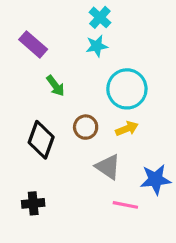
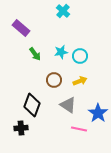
cyan star: (97, 46) -> (61, 52), moved
cyan circle: (127, 89) -> (80, 56), size x0.6
black diamond: (41, 140) -> (32, 105), moved
blue star: (156, 180) -> (98, 113), turned -30

